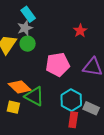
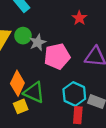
gray star: (25, 28) -> (38, 42), moved
orange diamond: (20, 87) -> (17, 83), turned 75
yellow square: (13, 107) -> (21, 106), moved, turned -32

